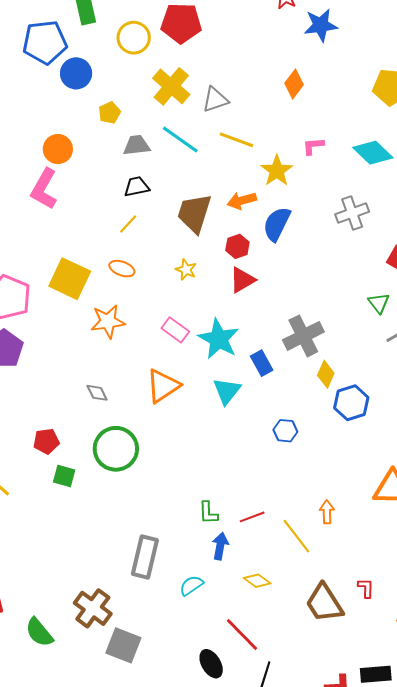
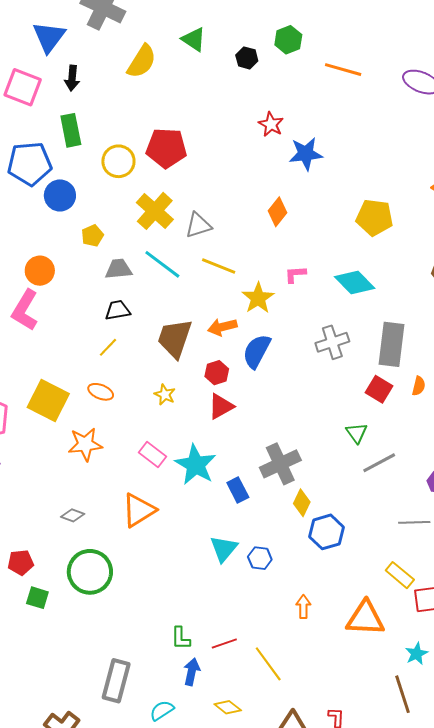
cyan triangle: (227, 391) -> (224, 549), moved
gray diamond: (97, 393) -> (73, 515), turned -45
orange arrow: (327, 512) -> (303, 607), moved

